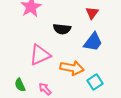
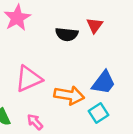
black semicircle: (62, 29) -> (67, 34), moved
blue trapezoid: (93, 42) -> (104, 83), moved

